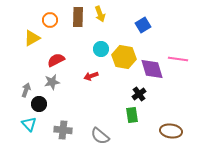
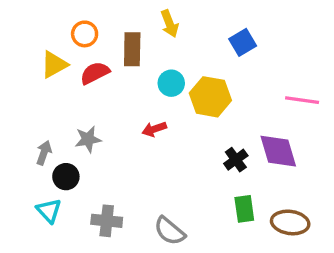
brown rectangle: (78, 17) -> (132, 49), moved
red semicircle: (56, 60) -> (95, 73), moved
purple diamond: (152, 69) -> (278, 151), moved
green rectangle: (132, 115) -> (244, 209), moved

